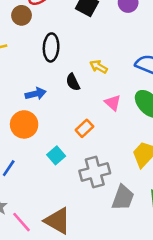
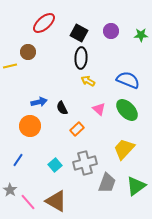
brown circle: (22, 15) -> (28, 52), moved
black ellipse: (51, 47) -> (81, 58), moved
black semicircle: (73, 82) -> (62, 108), moved
cyan square: (56, 155) -> (55, 165), moved

